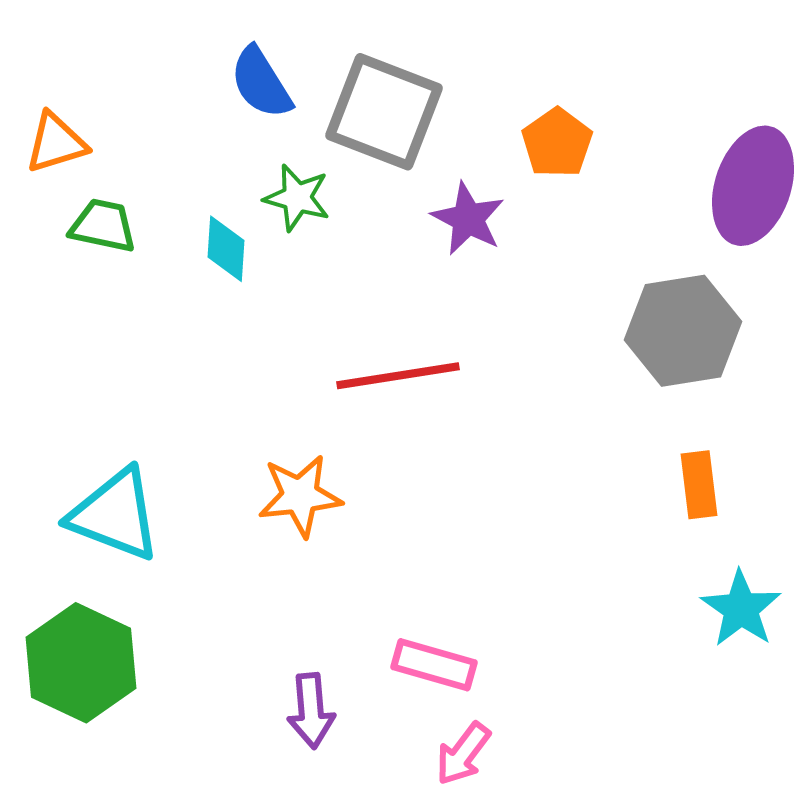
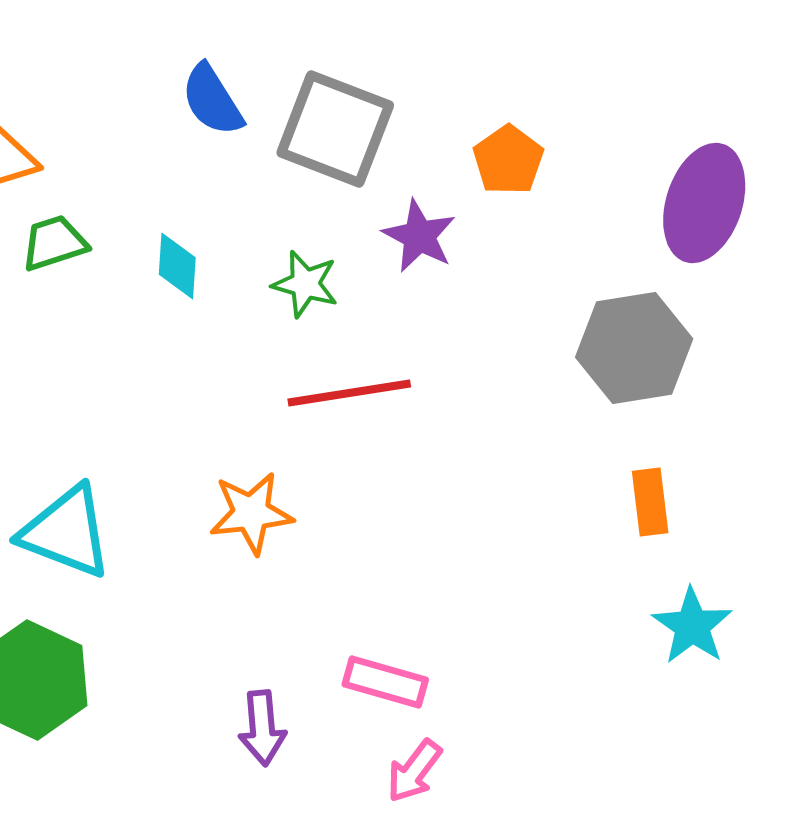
green star: (297, 198) -> (305, 284), moved
green trapezoid: (103, 226) -> (54, 243), turned -30

